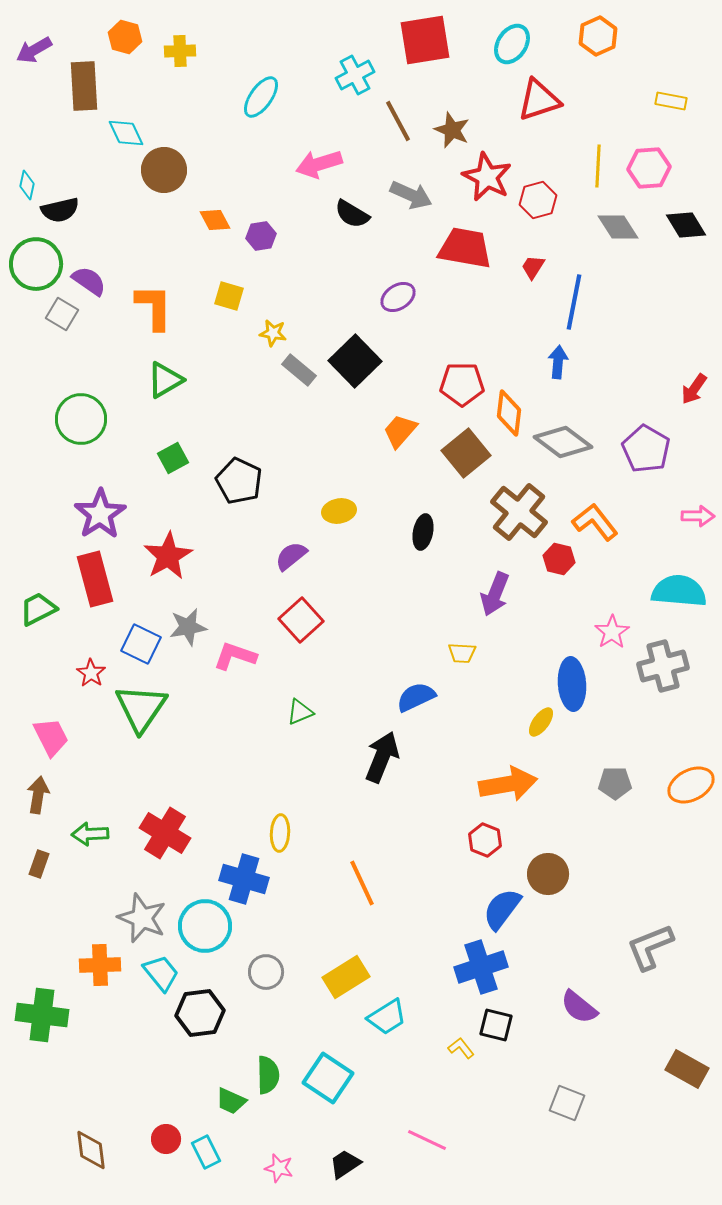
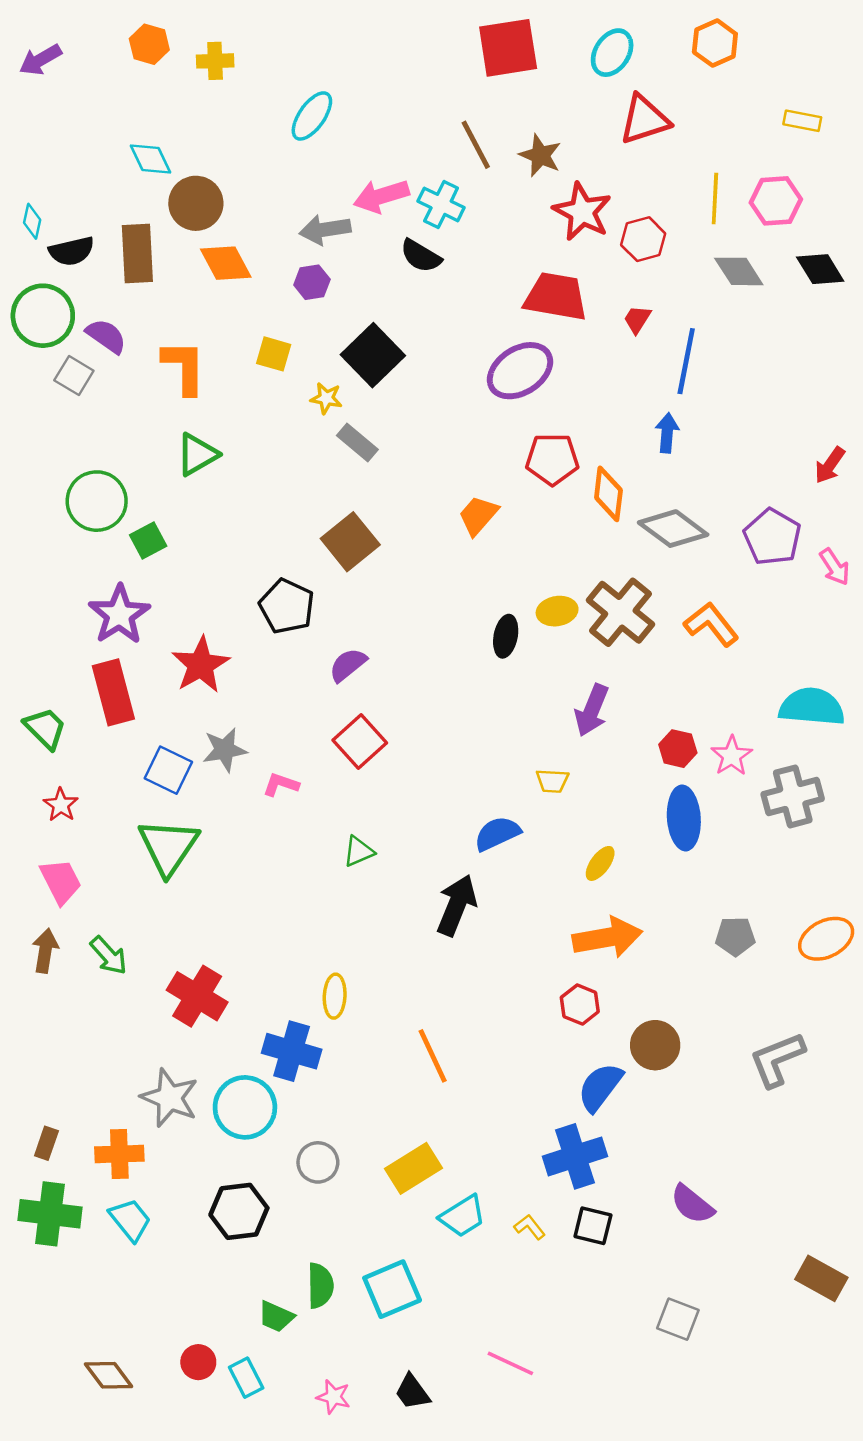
cyan cross: (355, 75) -> (441, 204), moved, turned -36
brown rectangle: (84, 86) -> (137, 254), moved
gray arrow: (411, 195) -> (325, 230), moved, turned 147
orange diamond: (215, 220) -> (226, 263), moved, size x1.4
purple ellipse: (398, 297) -> (520, 371), moved, size x1.6
black square: (355, 361) -> (373, 355), moved
brown square: (466, 453) -> (350, 542), moved
green square: (173, 458) -> (148, 541), moved
black pentagon: (239, 481) -> (287, 606), moved
yellow ellipse: (339, 511) -> (557, 611), moved
pink arrow: (698, 516) -> (835, 567), moved, turned 56
red hexagon: (559, 559) -> (678, 749), moved
green trapezoid: (38, 609) -> (45, 728), turned 72
pink L-shape: (235, 656) -> (281, 784), size x0.7
red star: (91, 673) -> (61, 805), moved
yellow ellipse: (541, 722) -> (600, 863), moved
green arrow: (90, 834) -> (109, 955), moved, turned -129
brown rectangle: (39, 864) -> (46, 1143), moved
gray L-shape: (650, 947) -> (777, 1060), moved
cyan trapezoid: (161, 973) -> (130, 1220), moved
yellow L-shape: (461, 1048) -> (530, 1227), moved
cyan square: (328, 1078) -> (392, 1289), turned 33
brown diamond: (91, 1150) -> (109, 1375), turned -30
black trapezoid: (345, 1164) -> (412, 1392), turned -92

